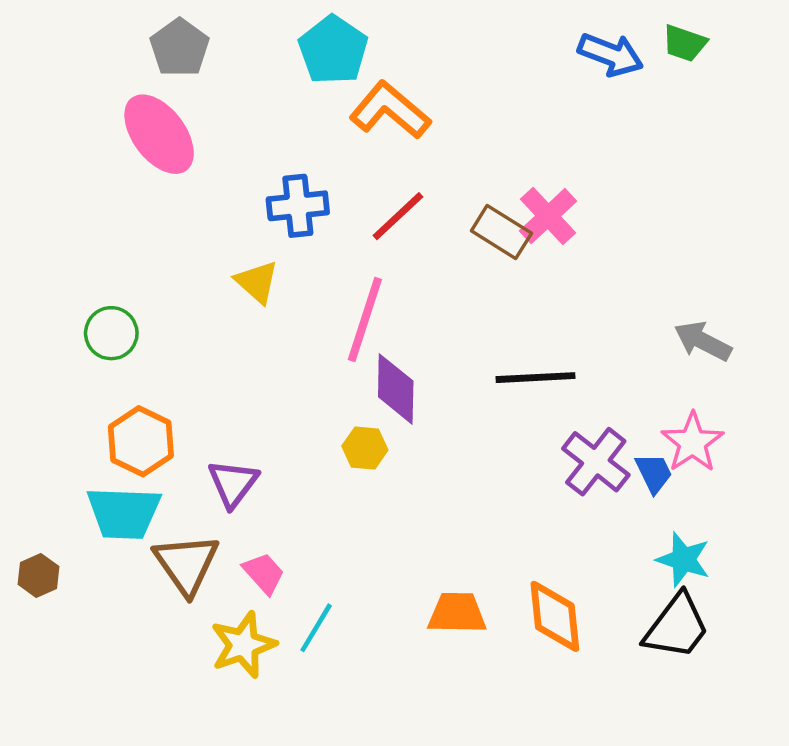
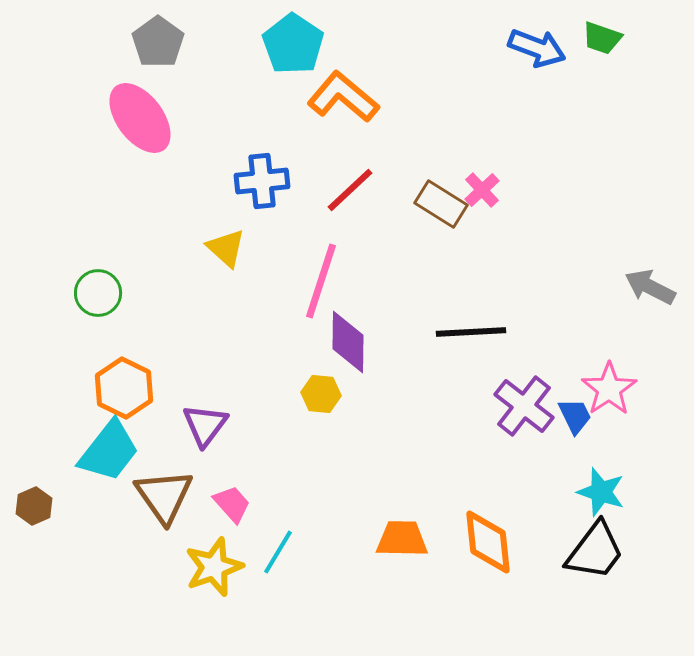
pink cross: (548, 216) -> (482, 190), size x0.7
gray arrow: (703, 341) -> (650, 287), moved
cyan trapezoid: (124, 513) -> (109, 451), turned -54

